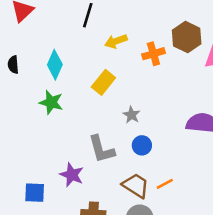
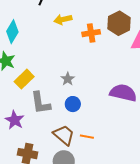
yellow rectangle: (103, 82) -> (24, 79), moved
orange line: (165, 184) -> (87, 137), turned 32

